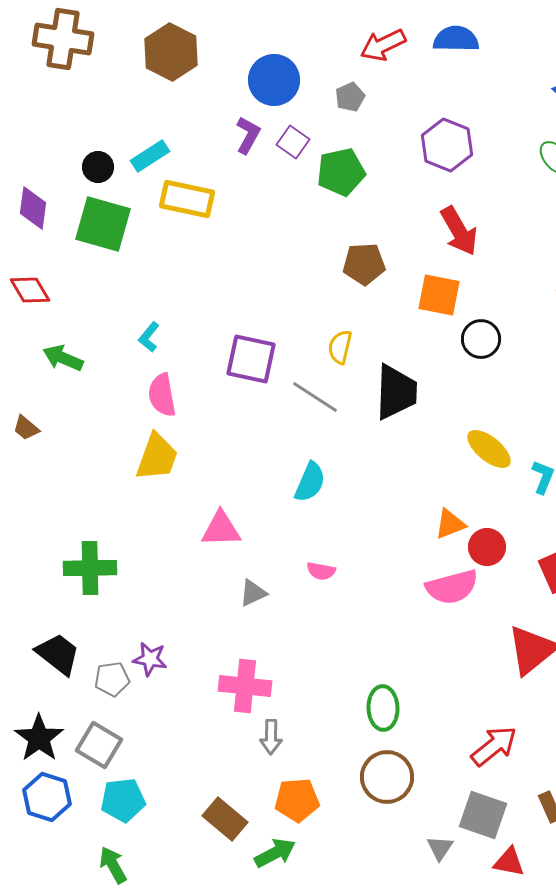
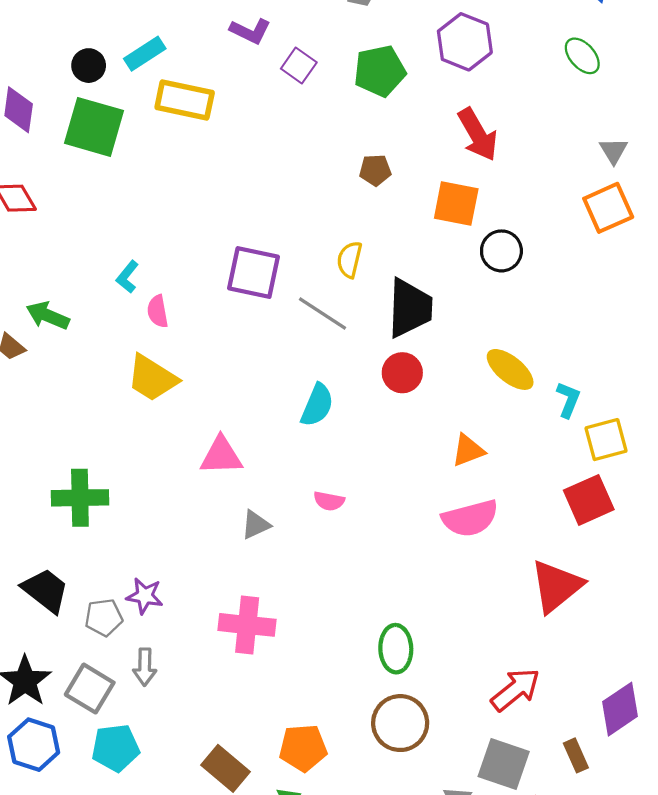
purple L-shape: (248, 135) -> (250, 31), turned 87
purple square: (293, 142) -> (299, 66), moved
green pentagon: (341, 172) -> (380, 71), moved
brown pentagon: (364, 264) -> (375, 170), size x0.7
cyan L-shape: (149, 337) -> (127, 277), moved
green arrow: (63, 358) -> (48, 316), moved
pink semicircle: (162, 395) -> (158, 311), size x0.7
yellow trapezoid: (157, 457) -> (152, 378), turned 102
red circle: (487, 547) -> (402, 373), moved
gray arrow: (271, 737) -> (145, 667), moved

